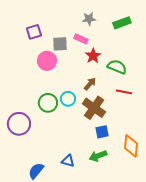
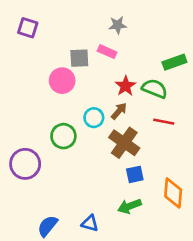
green rectangle: (122, 23) -> (174, 62), moved
purple square: (34, 32) -> (28, 28), moved, turned 35
red star: (93, 56) -> (126, 86), moved
cyan circle: (68, 99) -> (94, 118), moved
blue triangle: (68, 161) -> (90, 223), moved

